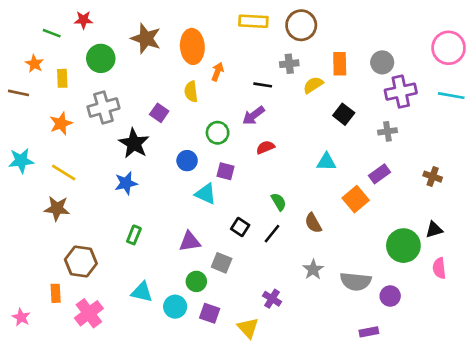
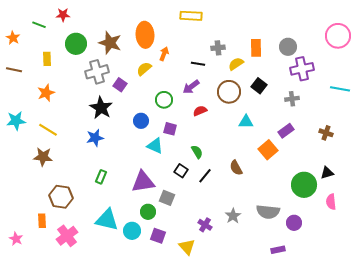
brown circle: (301, 25) -> (229, 92), moved
brown star: (146, 38) -> (110, 43), moved
orange star: (34, 64) -> (13, 38), moved
yellow semicircle: (191, 92) -> (144, 69), turned 56
cyan line: (451, 96) -> (340, 89), moved
gray cross: (103, 108) -> (97, 72), moved
green semicircle: (279, 202) -> (197, 152), moved
purple triangle: (190, 242) -> (143, 182), size x1.4
gray star: (313, 269) -> (233, 216), moved
cyan triangle: (142, 292) -> (107, 220), size x1.4

